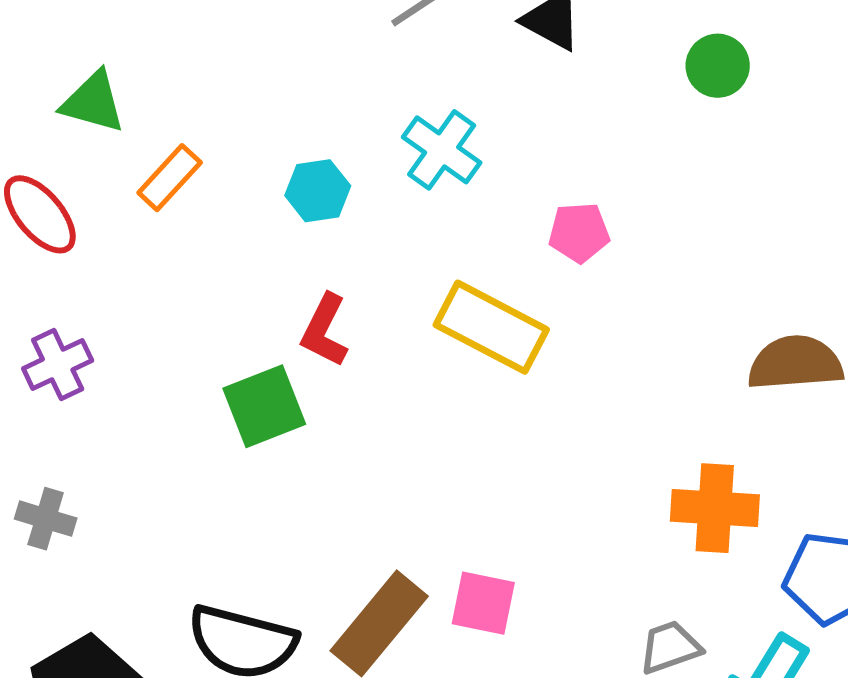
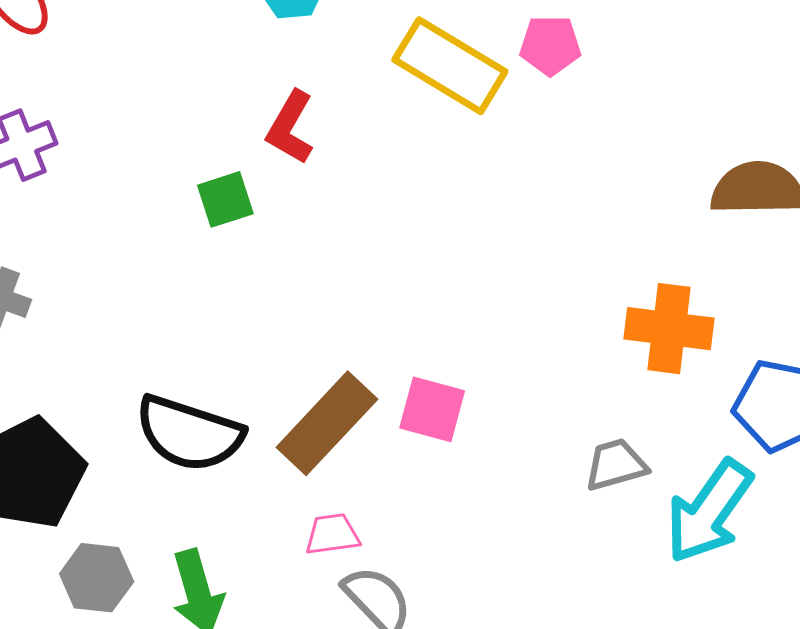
yellow rectangle: (491, 327) -> (450, 66), moved
green square: (264, 406) -> (225, 199), size x0.7

